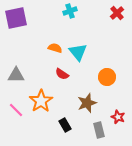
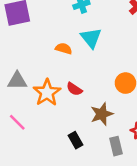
cyan triangle: (78, 52) -> (91, 38), moved
red semicircle: (62, 74) -> (74, 89), moved
orange star: (41, 101) -> (47, 93), moved

